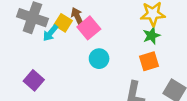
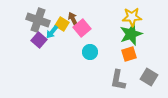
green star: (152, 36) -> (131, 34), size x1.6
purple square: (34, 80) -> (39, 40), moved

